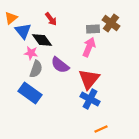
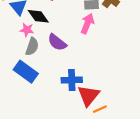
red triangle: (89, 79) -> (88, 96), moved
blue cross: (90, 99) -> (72, 80), moved, turned -30

